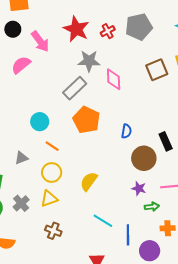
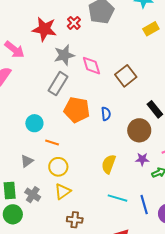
brown square: (157, 70) -> (126, 76), moved
blue semicircle: (126, 131) -> (106, 114), moved
yellow semicircle: (89, 181) -> (109, 164), moved
gray cross: (21, 203) -> (33, 195), moved

